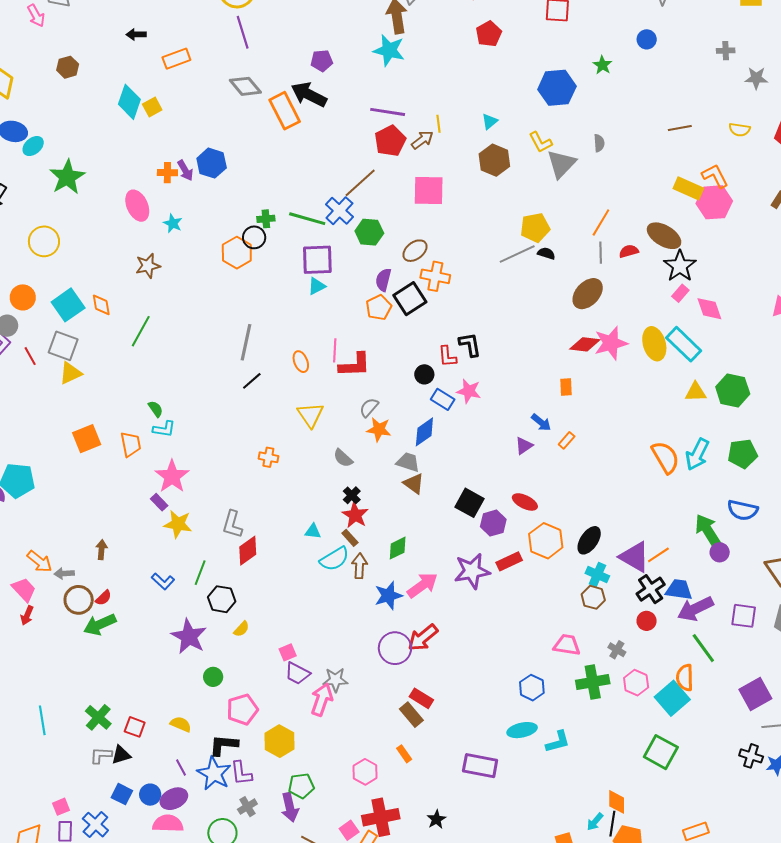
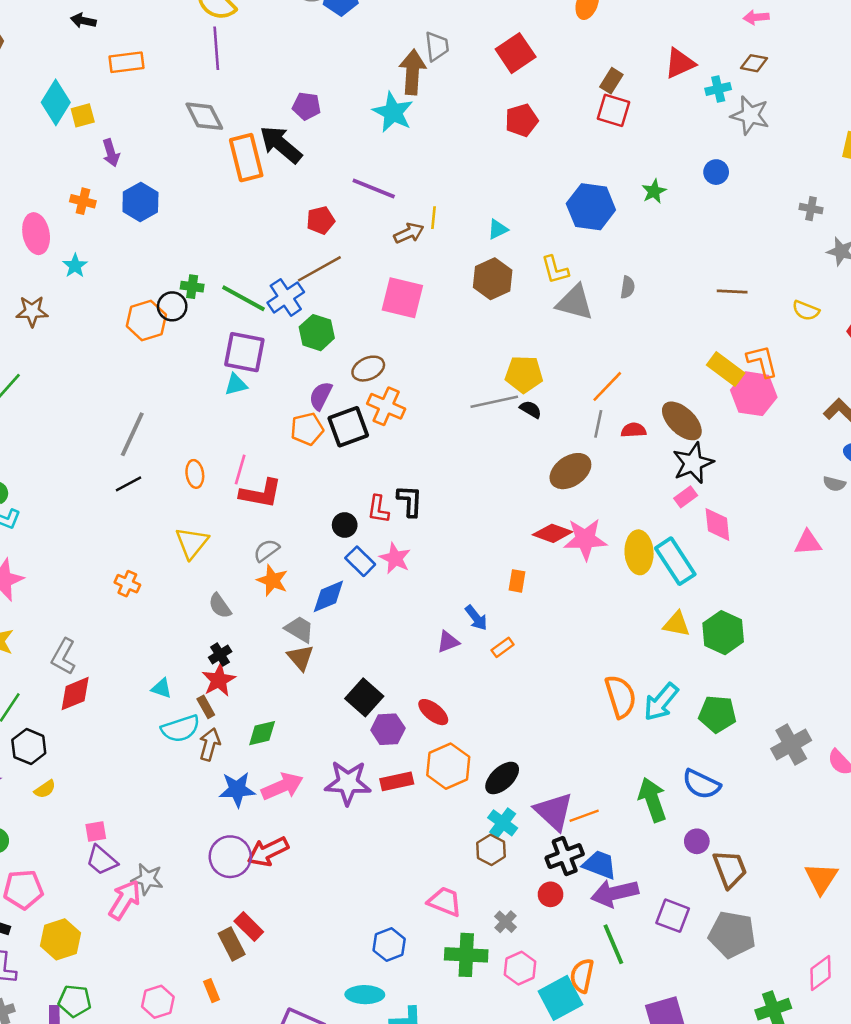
red pentagon: (390, 141) -> (321, 220), moved, size x0.7
gray triangle: (561, 164) -> (575, 302), turned 48
purple arrow: (185, 170) -> (111, 153), moved
purple circle: (720, 552) -> (697, 841), moved

